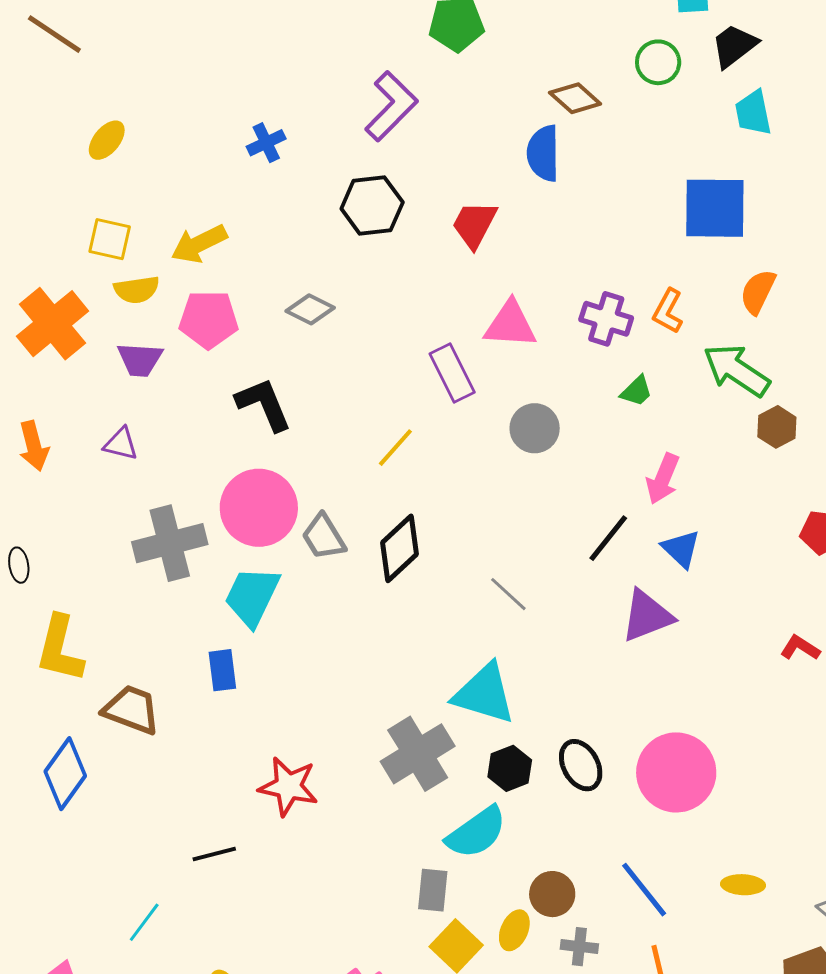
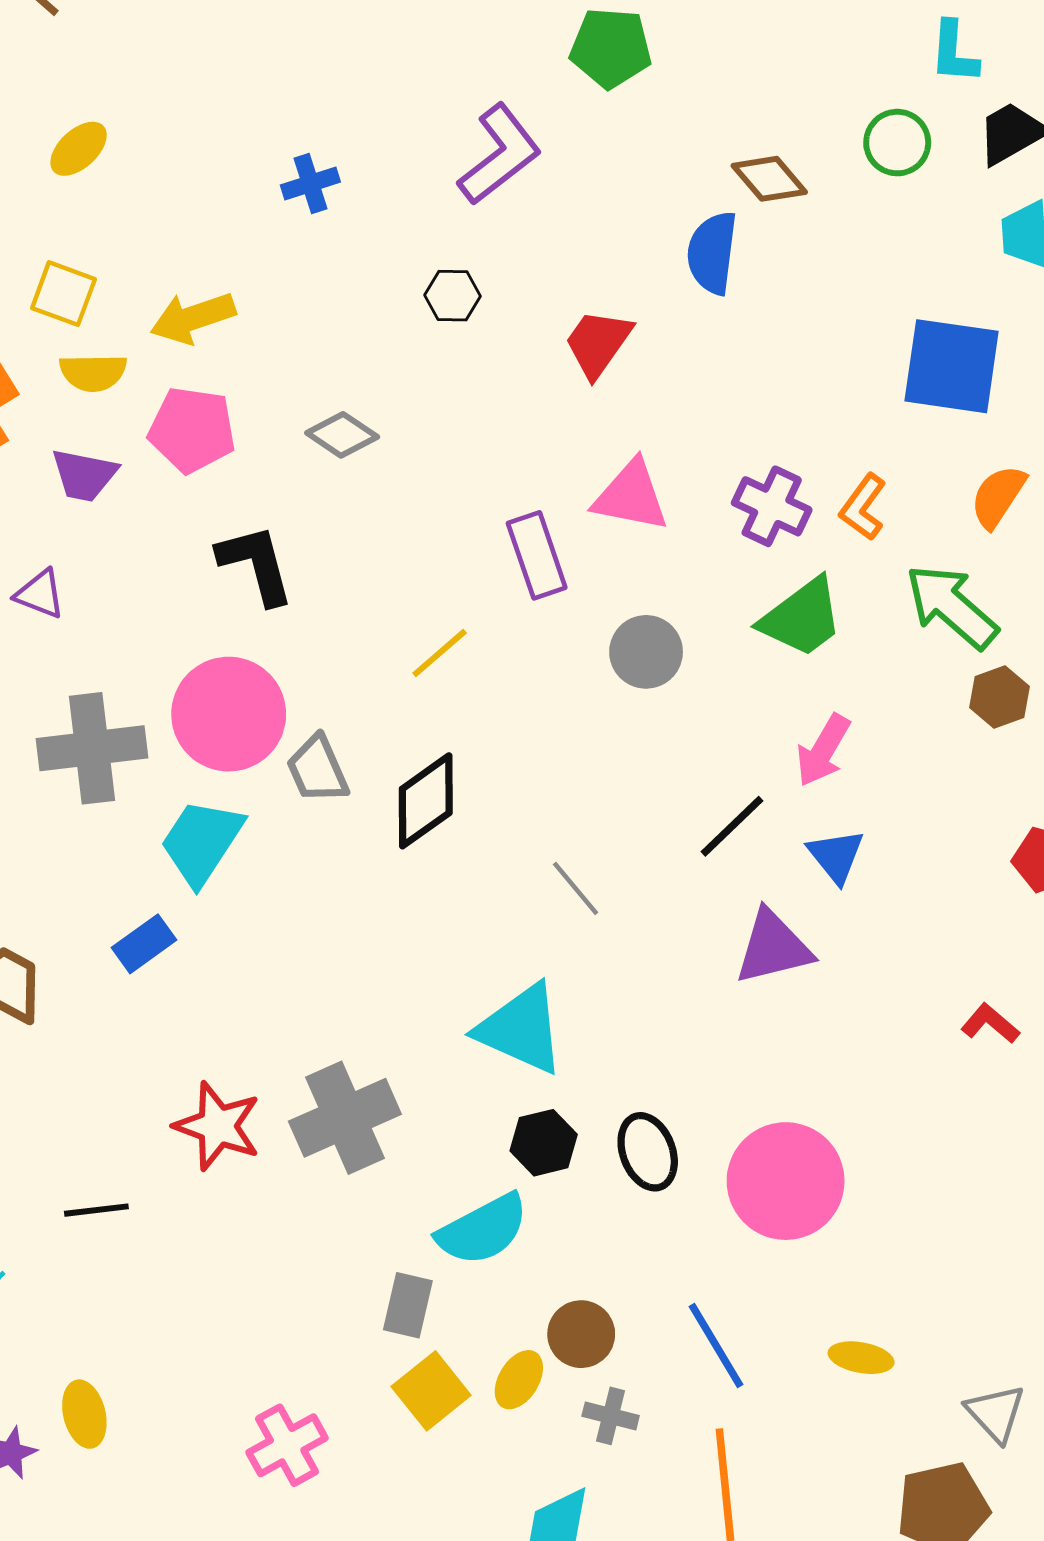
black hexagon: (372, 206) -> (453, 296), size x0.6
green trapezoid: (637, 391) -> (802, 618), size x1.8
blue rectangle: (222, 670) -> (144, 944), turned 54
gray cross: (418, 754) -> (345, 1118), moved

